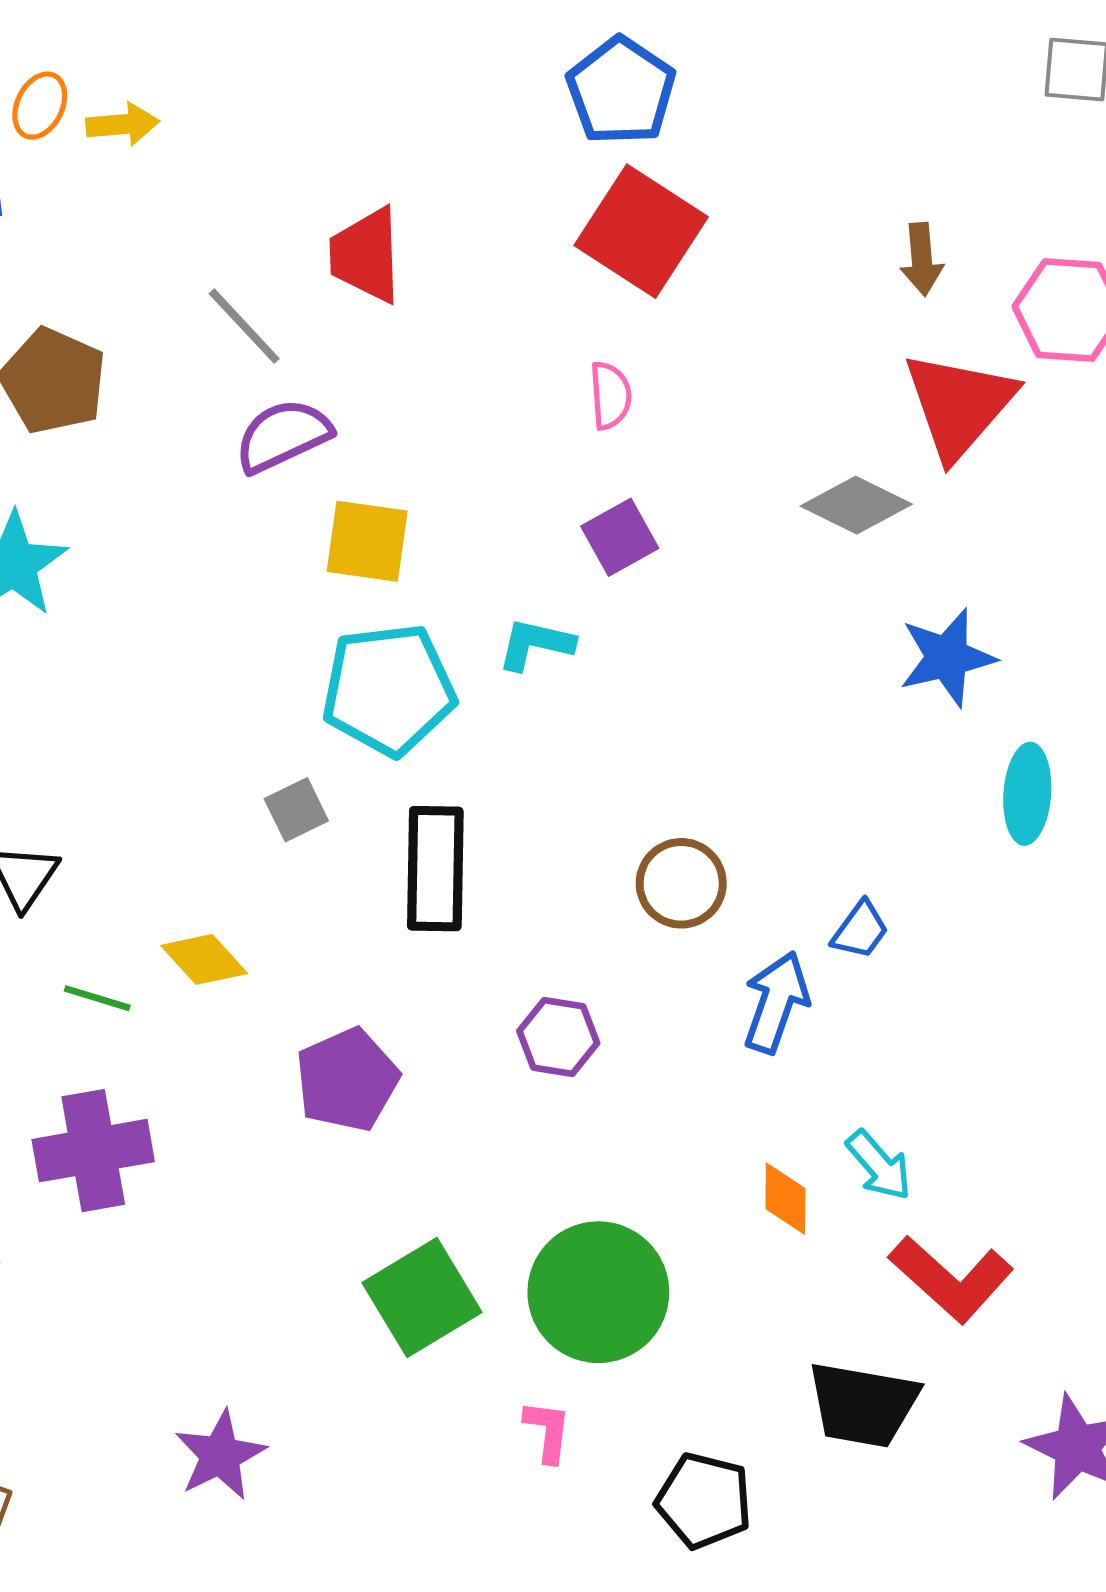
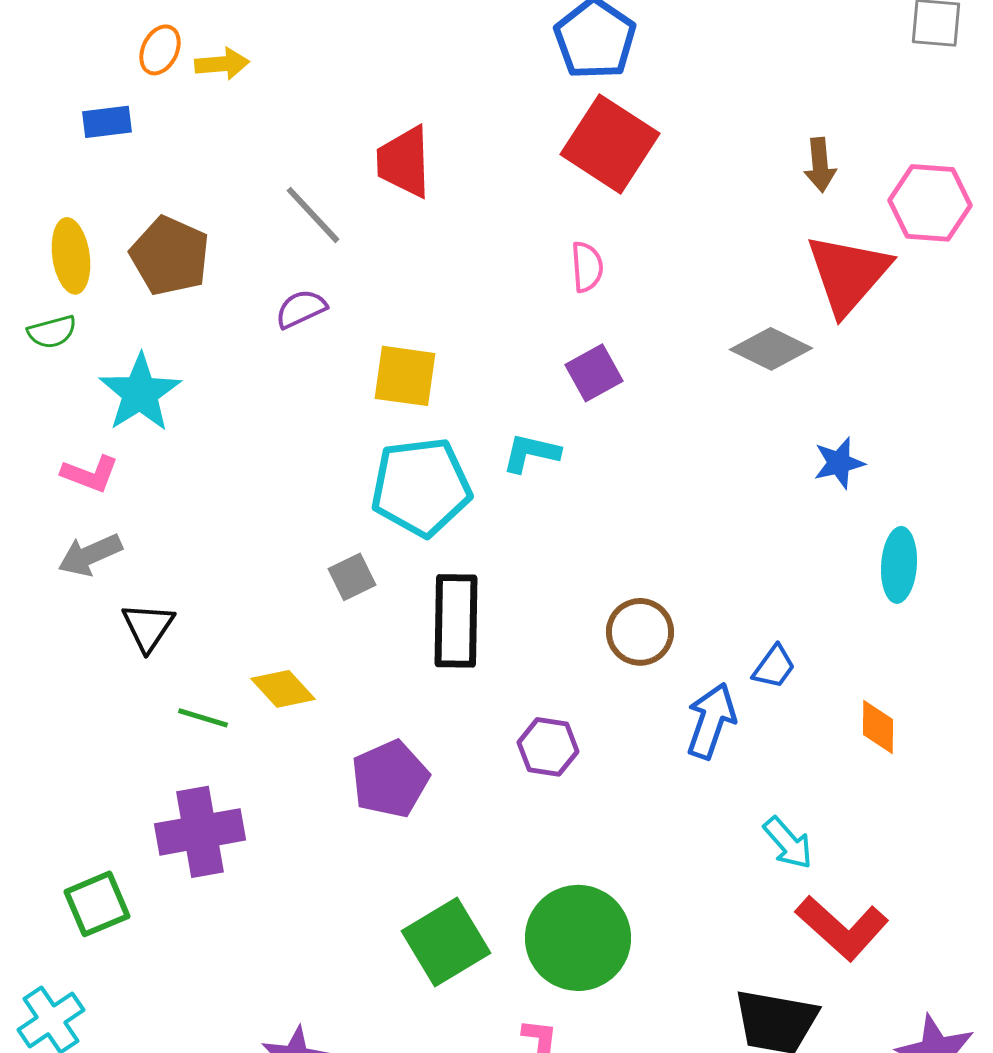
purple semicircle: (283, 436) -> (301, 309), moved, size x0.7
blue star: (947, 657) -> (839, 463), size x0.7
orange diamond: (785, 1199) -> (878, 727), moved

